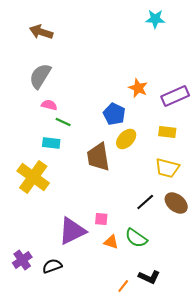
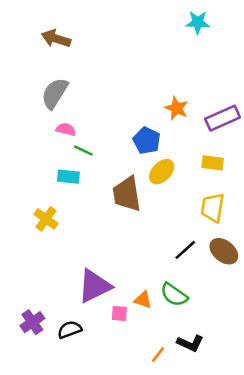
yellow trapezoid: (167, 168) -> (213, 208), turned 85
yellow cross: (33, 177) -> (46, 219), size x0.6
pink square: (101, 219) -> (119, 313), moved

